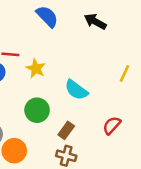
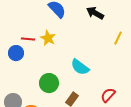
yellow star: (36, 68) -> (48, 38), moved
yellow line: (124, 73) -> (118, 38), moved

